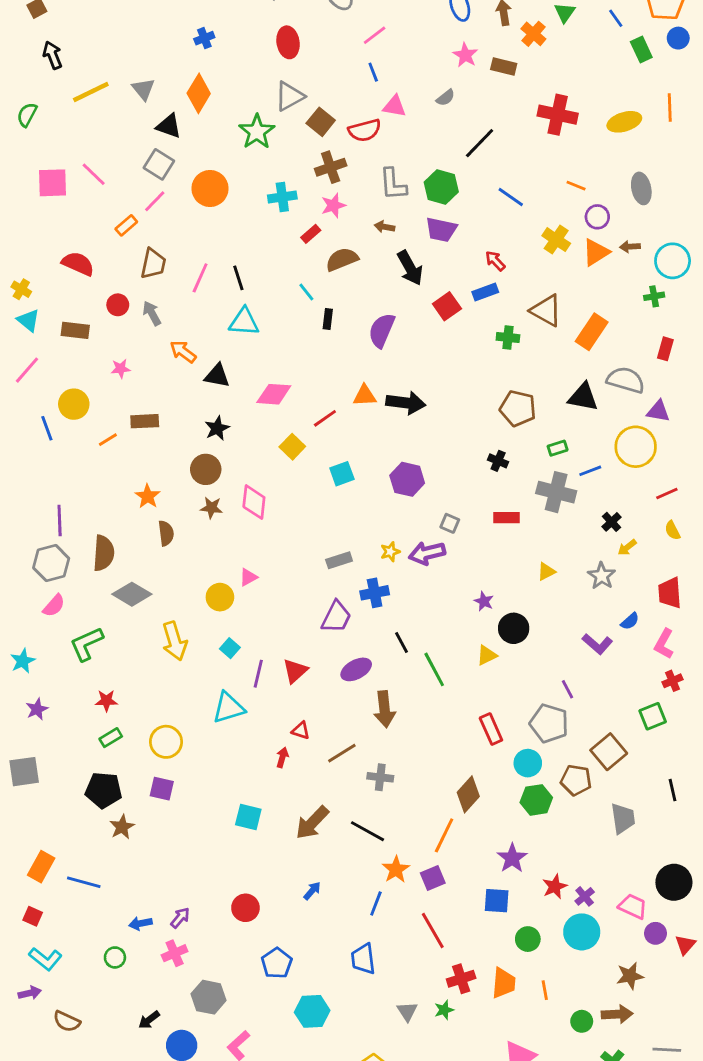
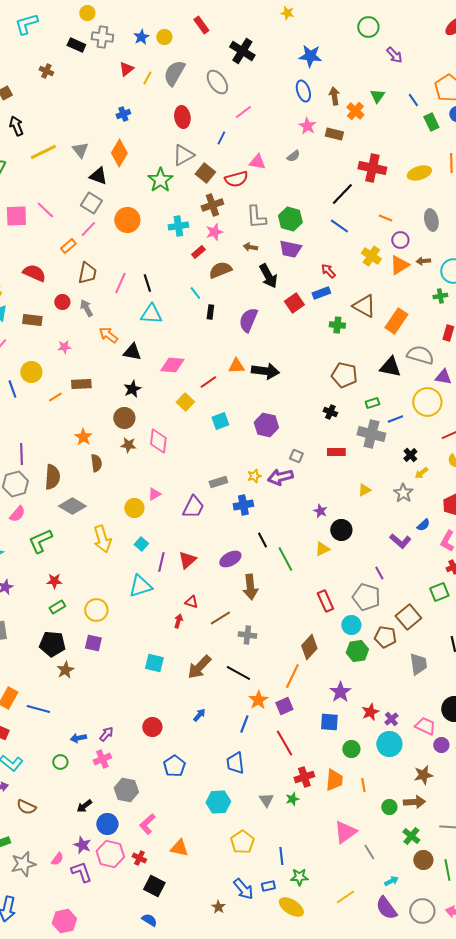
blue line: (373, 72) -> (221, 138), moved, turned 48
black line: (480, 143) -> (342, 194), moved
purple trapezoid: (336, 617) -> (193, 507), moved
cyan hexagon: (312, 1011) -> (218, 802), moved

